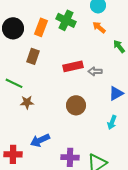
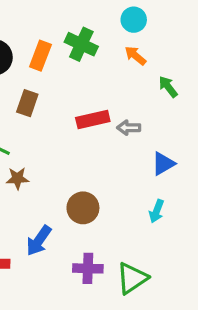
brown circle: (76, 105) -> (83, 208), moved
blue arrow: (40, 140) -> (39, 241), turned -30

